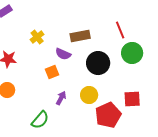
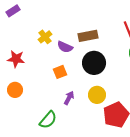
purple semicircle: (63, 54) -> (65, 47), moved
black circle: (98, 63) -> (94, 63), moved

